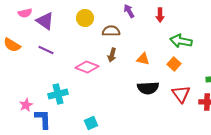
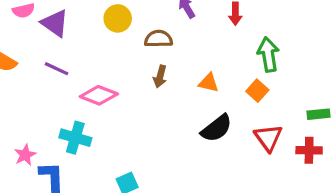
green arrow: (181, 41) -> (268, 55), turned 70
pink diamond: (87, 67) -> (99, 95), moved
black semicircle: (148, 88) -> (217, 128), turned -35
cyan cross: (58, 94) -> (75, 138), turned 30

